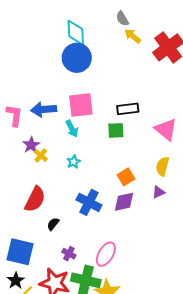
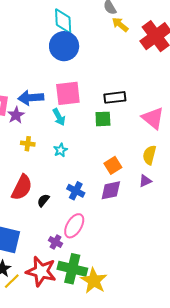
purple star: (31, 145) -> (16, 115), moved
yellow cross: (41, 155) -> (28, 144), turned -32
blue cross: (89, 202) -> (76, 191), size x0.7
black semicircle: (53, 224) -> (43, 200), moved
pink ellipse: (106, 254) -> (74, 226), moved

